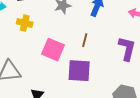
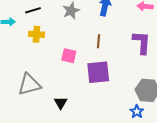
pink square: (53, 50) -> (69, 56), size x0.7

